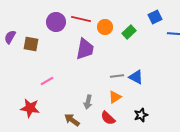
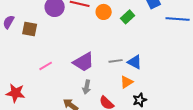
purple trapezoid: (85, 49) -> (84, 62), moved, turned 50
orange triangle: (115, 97) -> (127, 82), moved
red star: (30, 108) -> (16, 93), moved

